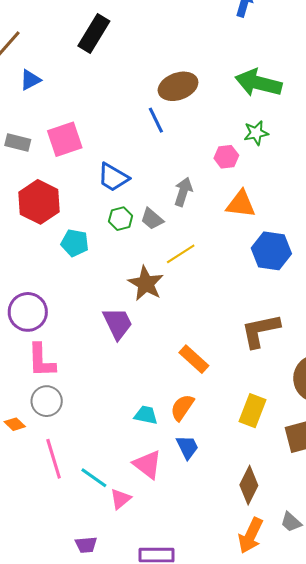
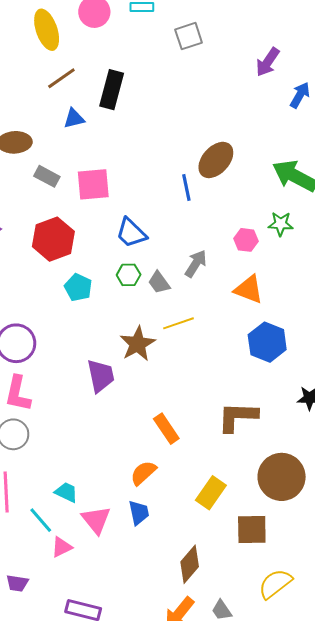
black rectangle: (94, 34) -> (112, 90), moved, turned -30
brown ellipse: (178, 86) -> (216, 160), turned -42
cyan trapezoid: (146, 415) -> (66, 492), moved

